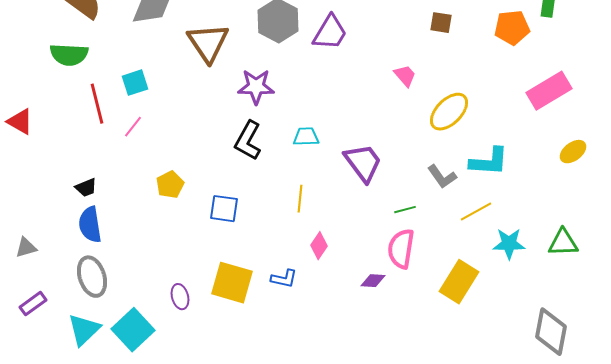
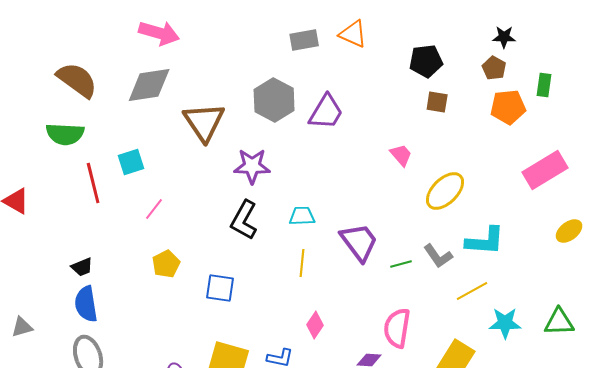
pink line: (133, 127) -> (154, 209), moved
yellow line: (300, 199) -> (302, 263), moved
green line: (405, 210) -> (401, 264), moved

